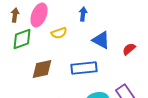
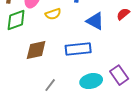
red semicircle: (129, 49) -> (123, 14), moved

